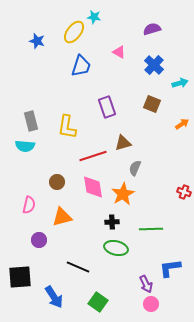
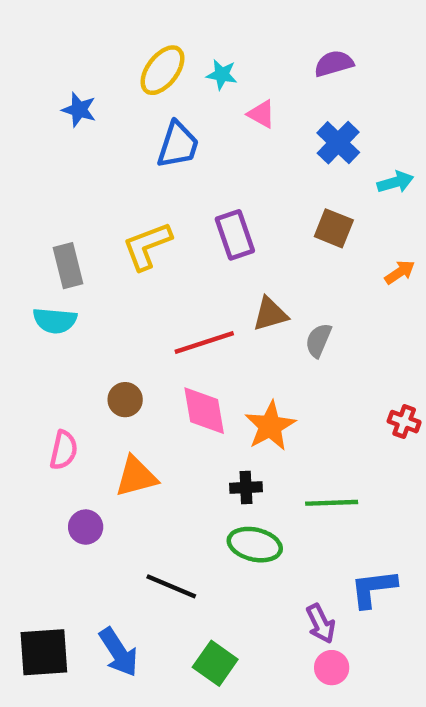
cyan star: (94, 17) -> (222, 75), moved
blue star: (37, 41) -> (79, 110), moved
yellow L-shape: (67, 127) -> (147, 246), moved, turned 60
gray semicircle: (135, 168) -> (318, 340), moved
black square: (20, 277) -> (44, 652), moved

